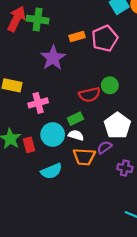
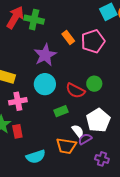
orange rectangle: (77, 36) -> (68, 37), turned 64
red semicircle: (90, 95) -> (75, 91), turned 36
pink cross: (38, 103) -> (18, 101), moved
cyan circle: (53, 135) -> (45, 84), moved
white semicircle: (76, 135) -> (78, 131), moved, turned 32

